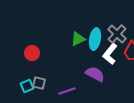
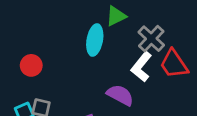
green triangle: (78, 39) -> (116, 16), moved
cyan ellipse: (95, 39) -> (95, 40), moved

